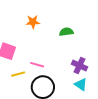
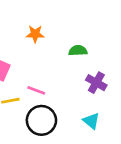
purple cross: (80, 66) -> (96, 83), moved

